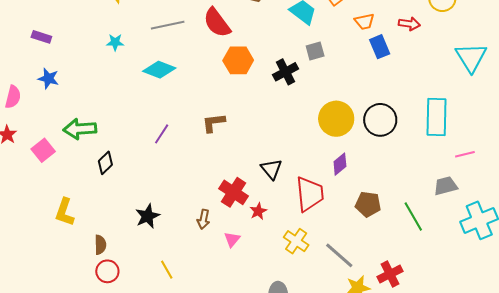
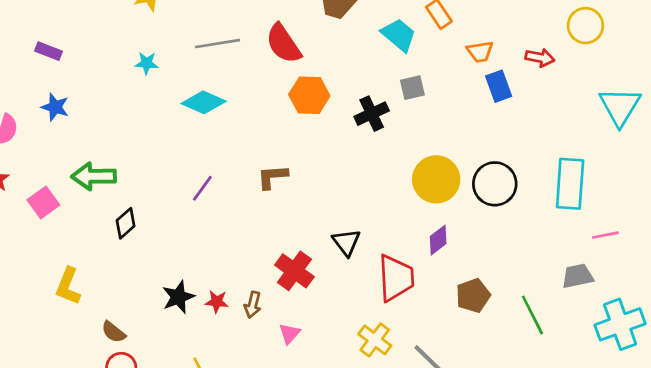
brown pentagon: (368, 204) -> (473, 295), turned -30
red star: (258, 211) -> (217, 302), moved, turned 30
brown semicircle: (100, 245) -> (114, 332), turned 126

